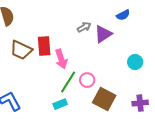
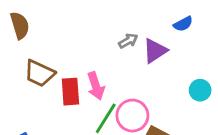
red rectangle: (44, 46) -> (70, 92), moved
pink circle: (87, 80) -> (132, 116), size x1.5

